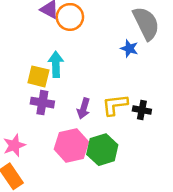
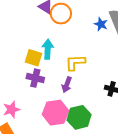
blue star: (129, 48) -> (101, 24), moved
yellow L-shape: (115, 105) -> (75, 63), moved

